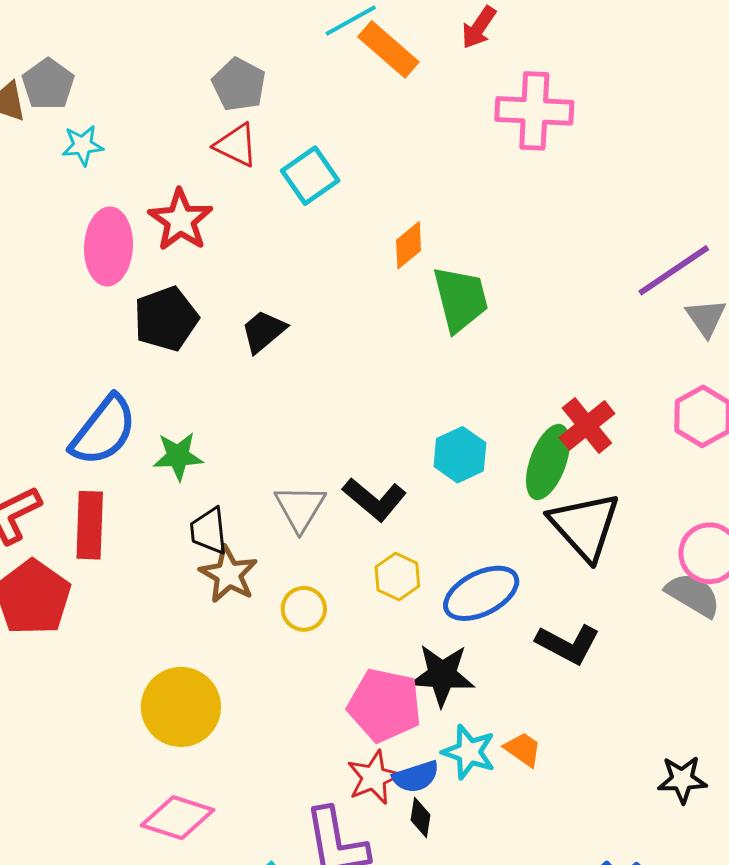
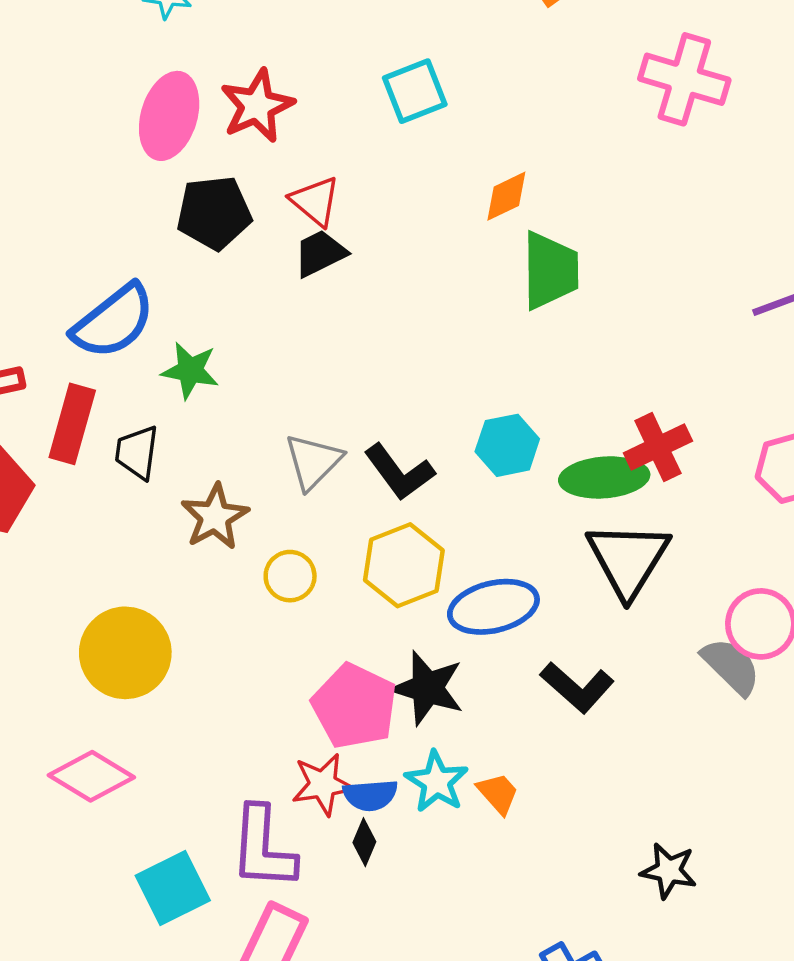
red triangle: (236, 145) -> (315, 201), moved
green ellipse: (548, 462) -> (604, 477), turned 52
black trapezoid: (209, 531) -> (137, 452), moved
yellow hexagon: (397, 577) -> (404, 565), size x1.5

